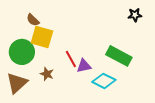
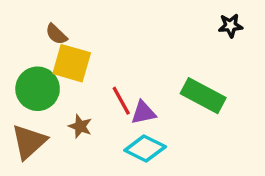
cyan diamond: (104, 81) -> (145, 149), moved

